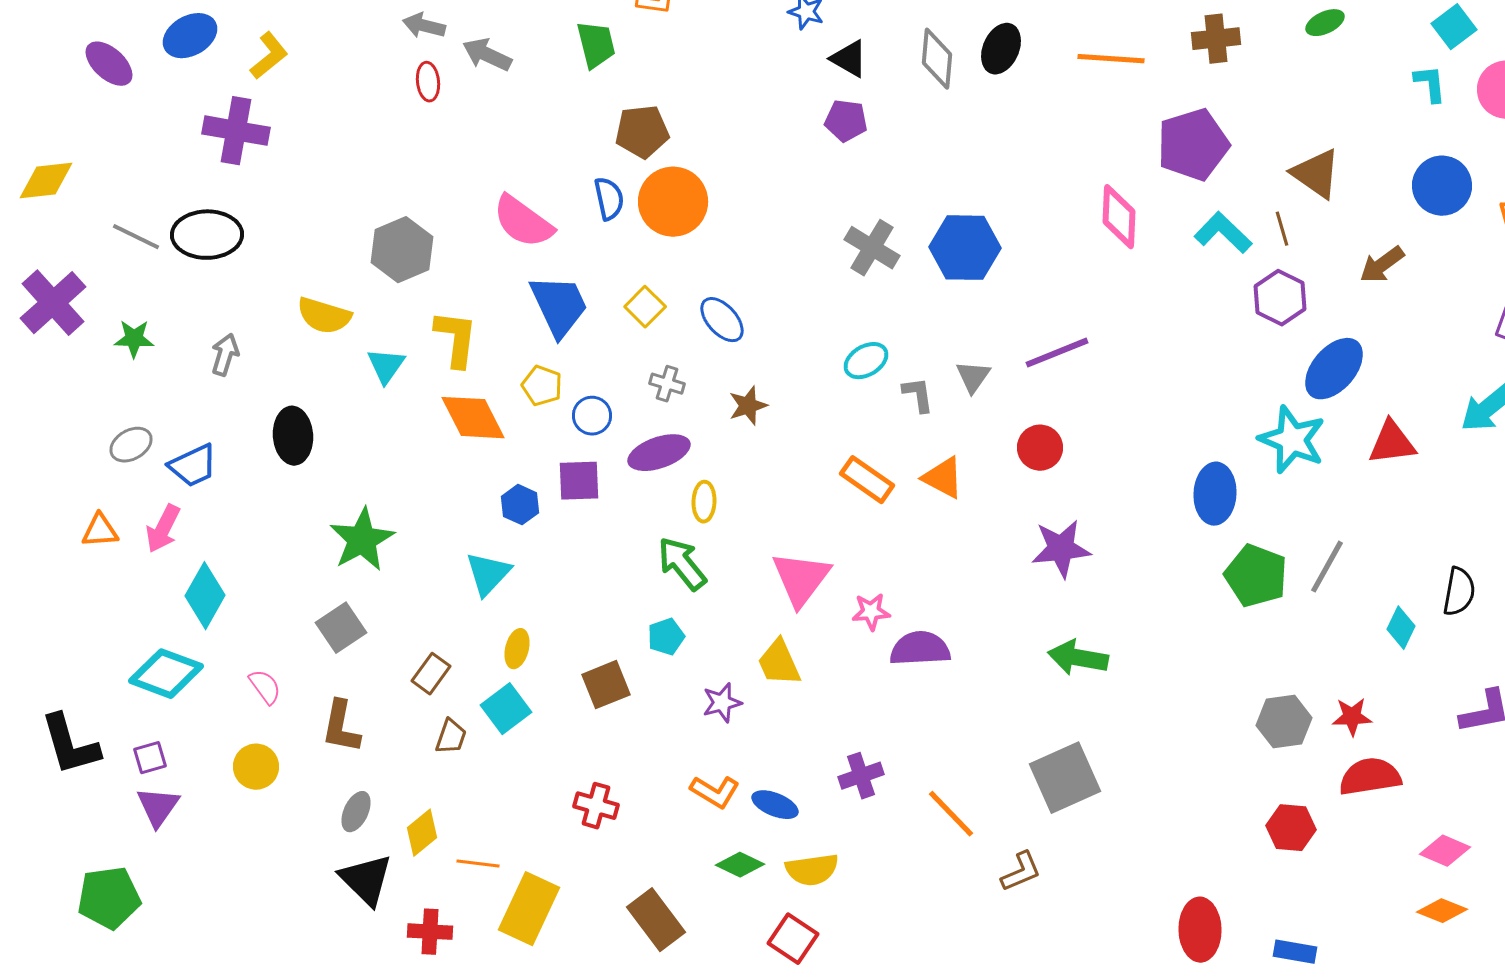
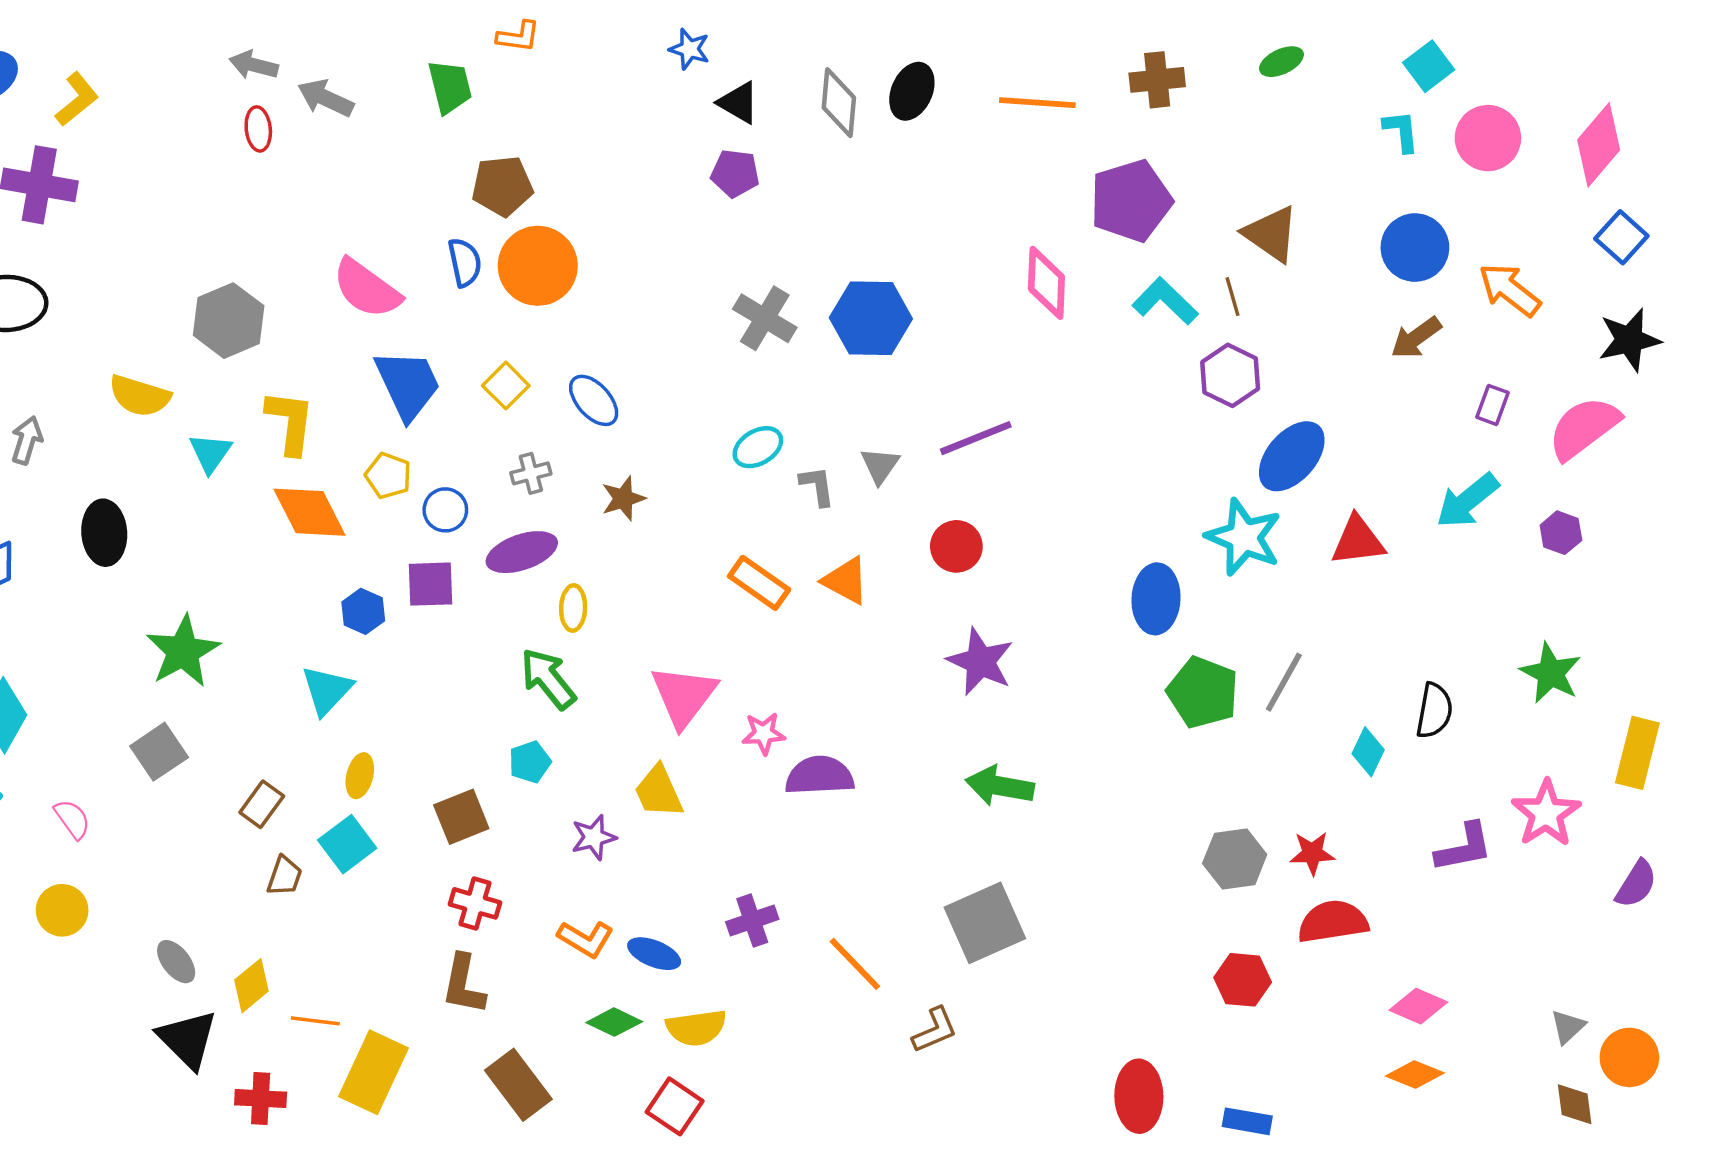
brown arrow: (1382, 265) -> (1416, 338), moved
gray cross: (667, 384) -> (531, 473), turned -32
purple star: (1061, 549) -> (980, 662), turned 30
brown L-shape: (341, 727) -> (464, 984), moved
red cross: (596, 806) -> (475, 903), moved
gray ellipse: (356, 812) -> (176, 962), turned -63

